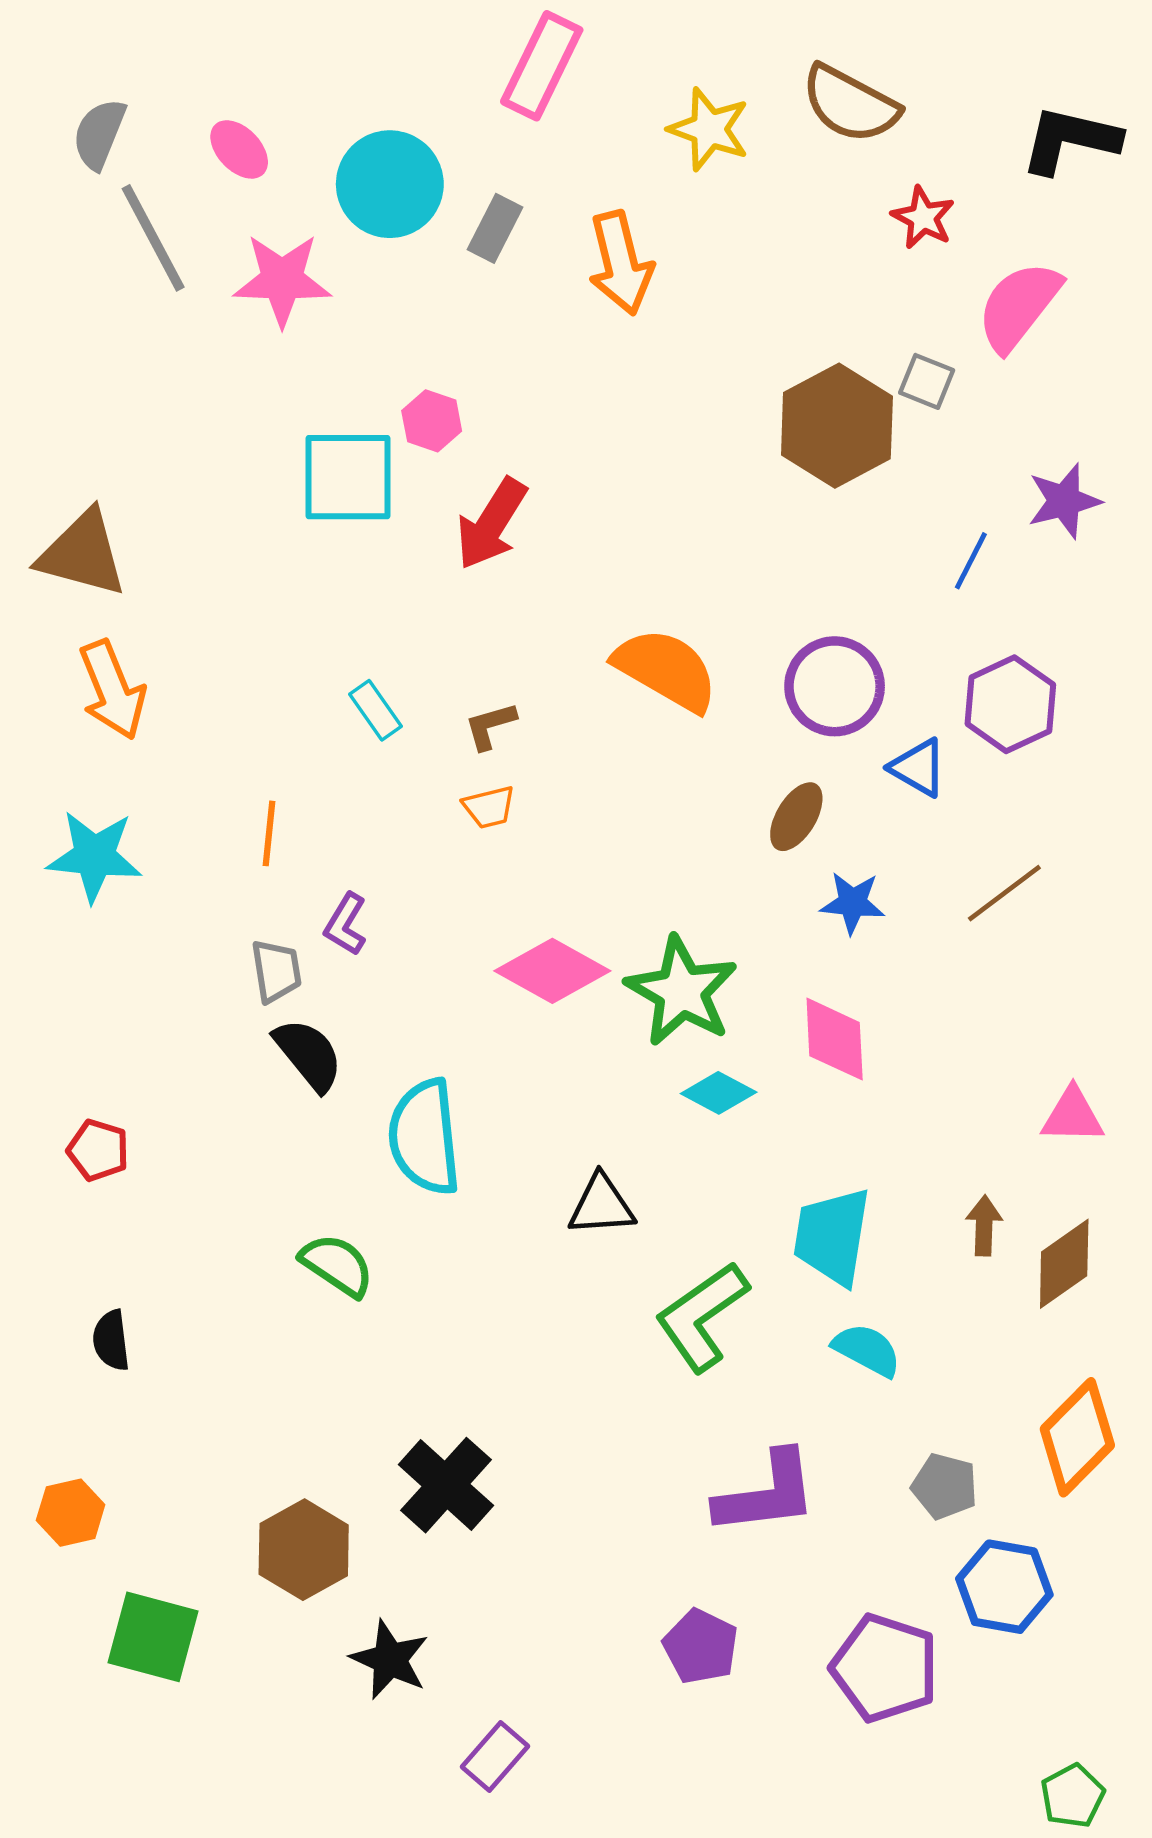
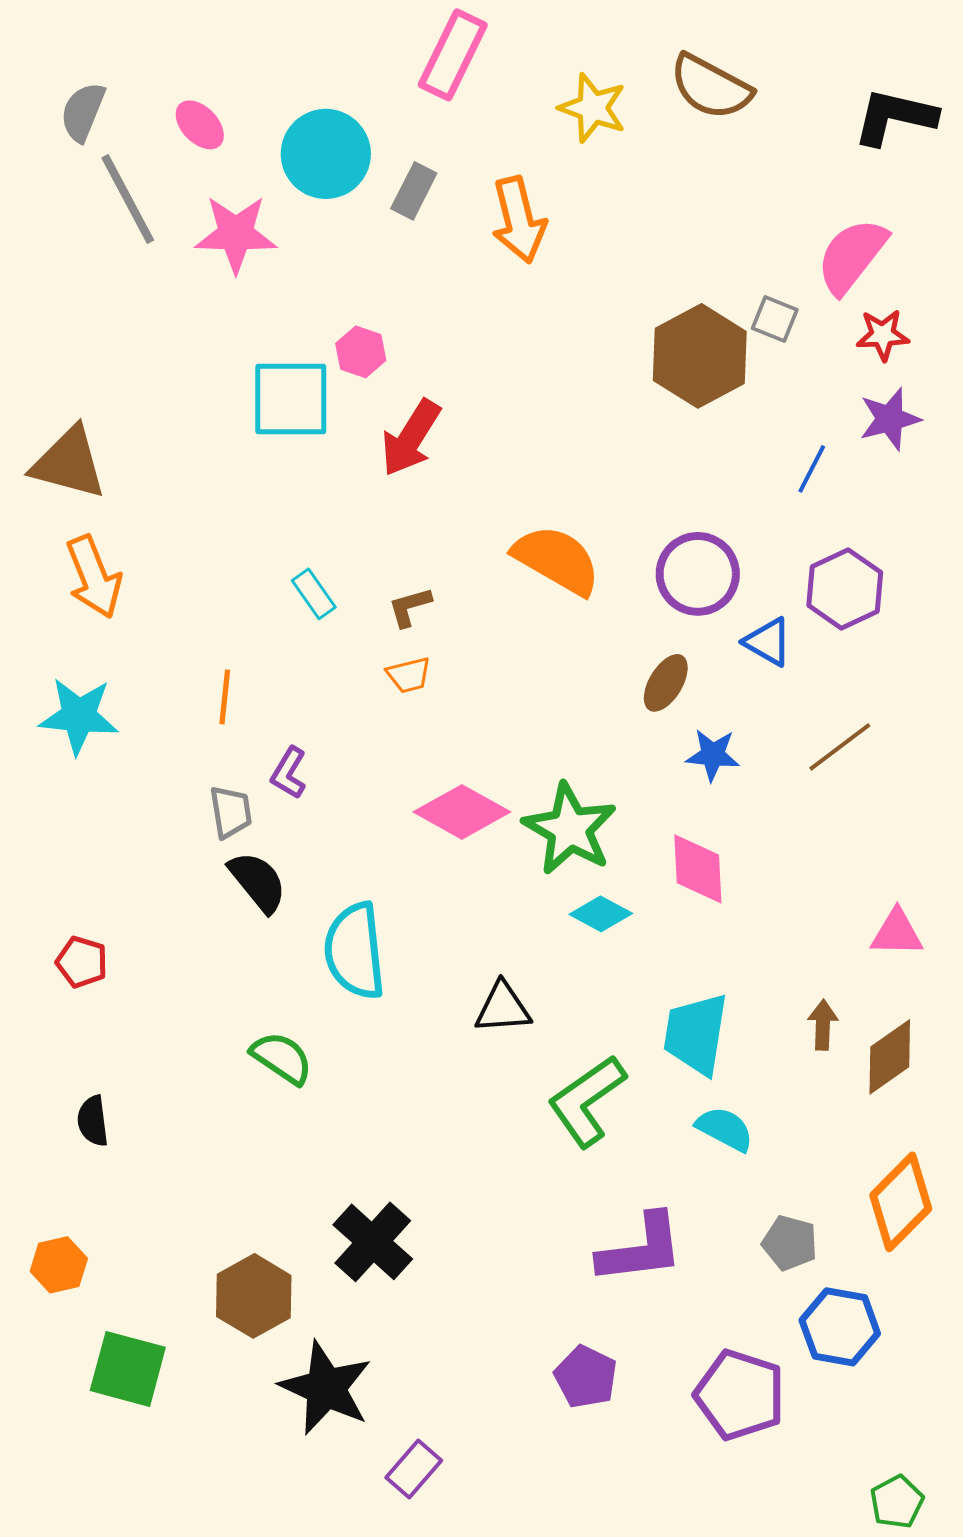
red star: (923, 218) -> (883, 335), moved, turned -30
black star: (390, 1660) -> (326, 1388), size x1.4

